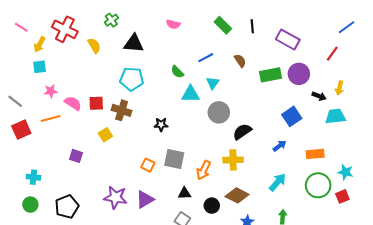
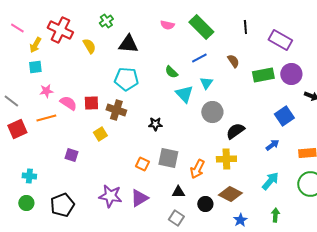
green rectangle: (223, 25) -> (201, 27), moved, size x1.4
cyan triangle: (190, 94) -> (184, 94), turned 48

